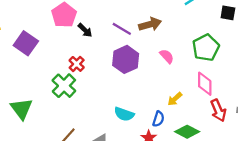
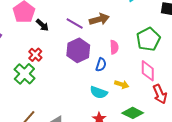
pink semicircle: (167, 56) -> (114, 47), turned 40
yellow arrow: (175, 99) -> (122, 84), turned -120
cyan semicircle: (124, 114) -> (99, 92), moved
blue semicircle: (158, 119) -> (101, 65), moved

